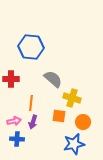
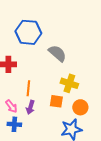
gray semicircle: (53, 79) -> (57, 53), moved
pink arrow: (14, 121) -> (11, 106), turned 64

